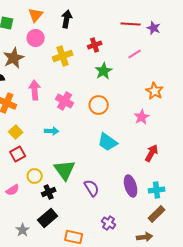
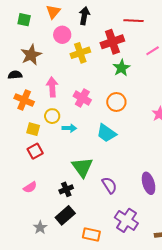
red line: (131, 24) -> (133, 21), moved
pink circle: (36, 38) -> (62, 35), moved
red cross: (95, 45) -> (112, 42), size x1.6
yellow square: (16, 132) -> (33, 129), turned -32
cyan trapezoid: (108, 142) -> (106, 133), moved
yellow circle: (35, 176) -> (52, 116), moved
purple cross: (109, 223) -> (126, 220), size x1.6

